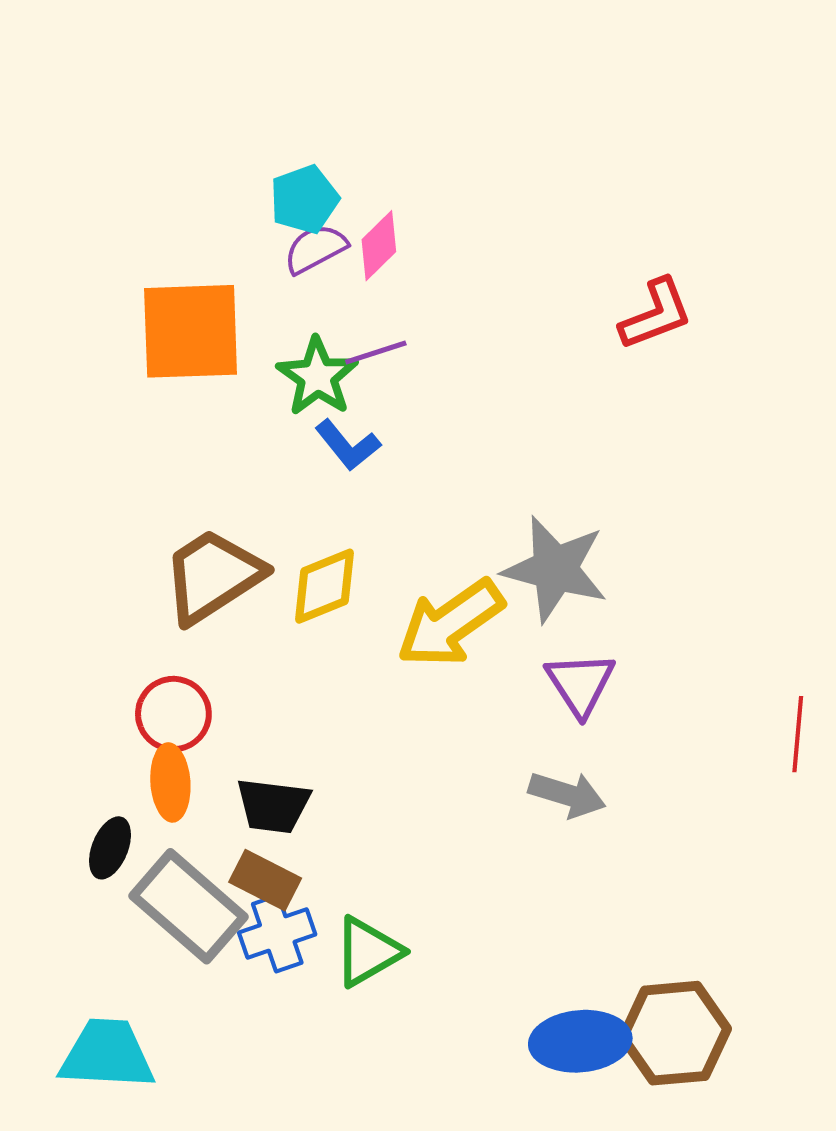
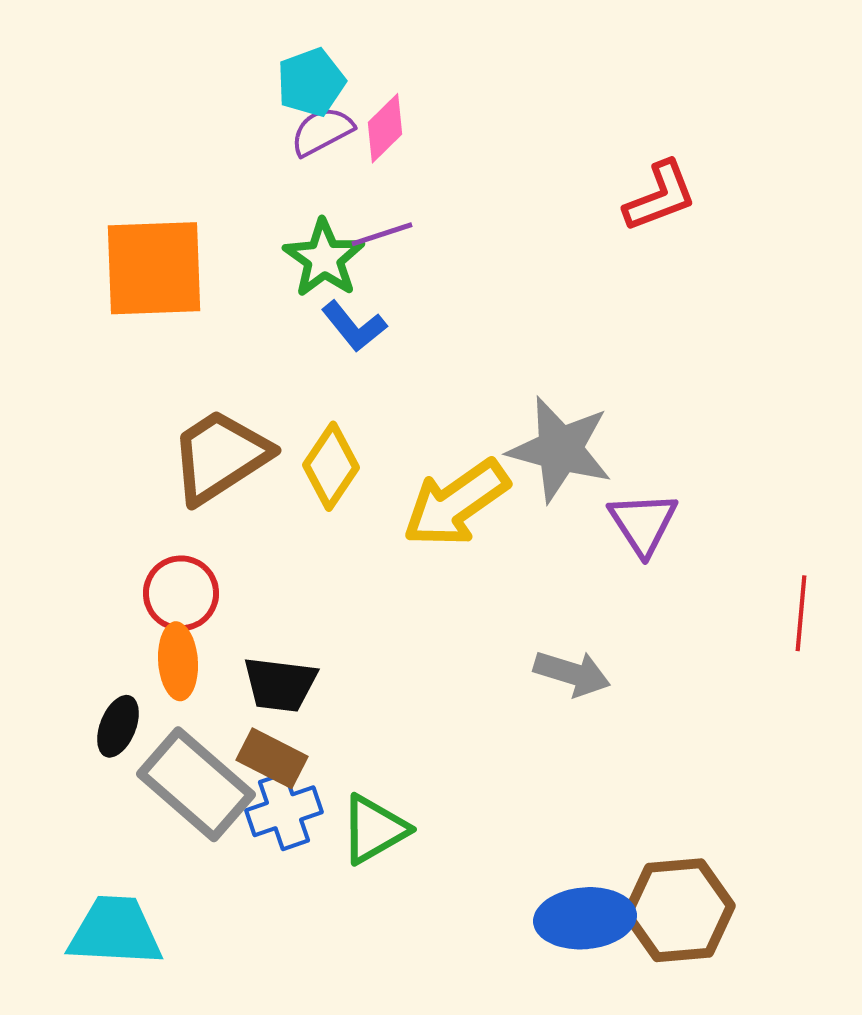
orange square: (191, 331) -> (154, 268), moved
yellow diamond: (324, 586) -> (331, 466), turned -34
purple triangle: (580, 684) -> (643, 523), moved

